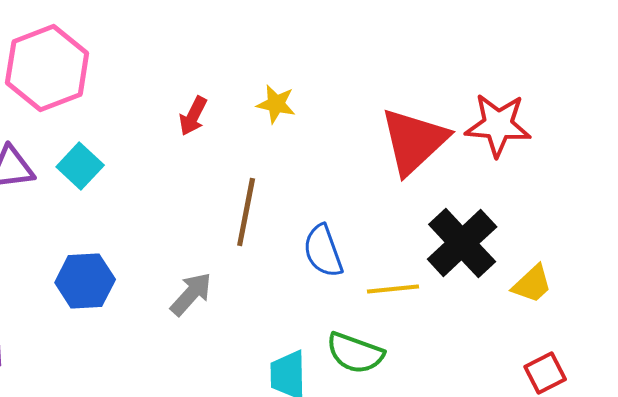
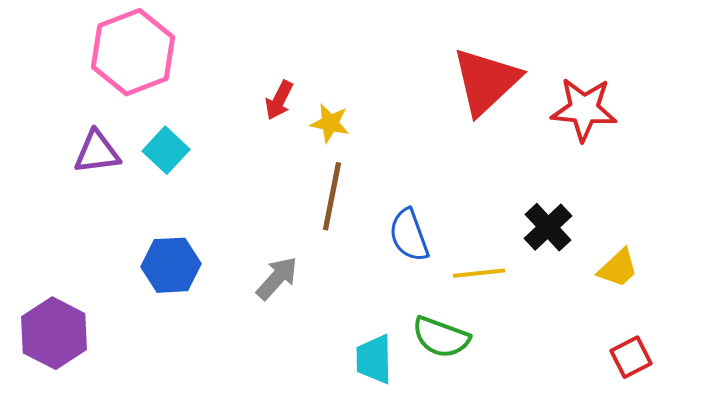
yellow star: (276, 104) -> (330, 123), moved
red triangle: (414, 141) -> (486, 81), moved
black cross: (462, 243) -> (548, 227), size x0.7

